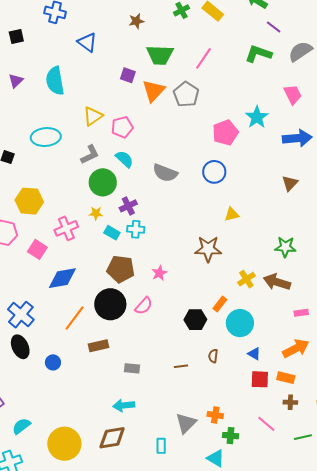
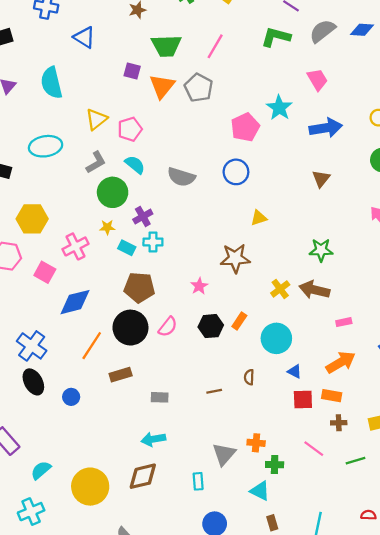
pink star: (159, 273) -> (199, 286), moved
orange rectangle: (220, 304) -> (239, 321), moved
black hexagon: (195, 320) -> (211, 326), moved

